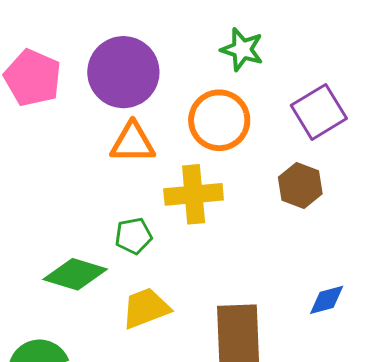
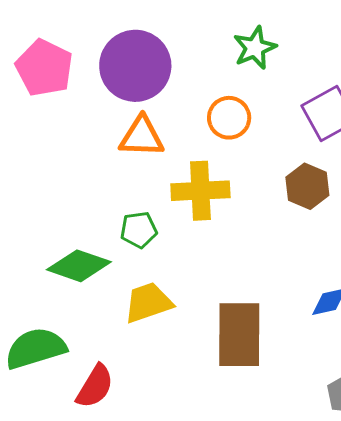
green star: (242, 49) -> (255, 48), turned 30
orange circle: (219, 120) -> (229, 118), size x0.7

